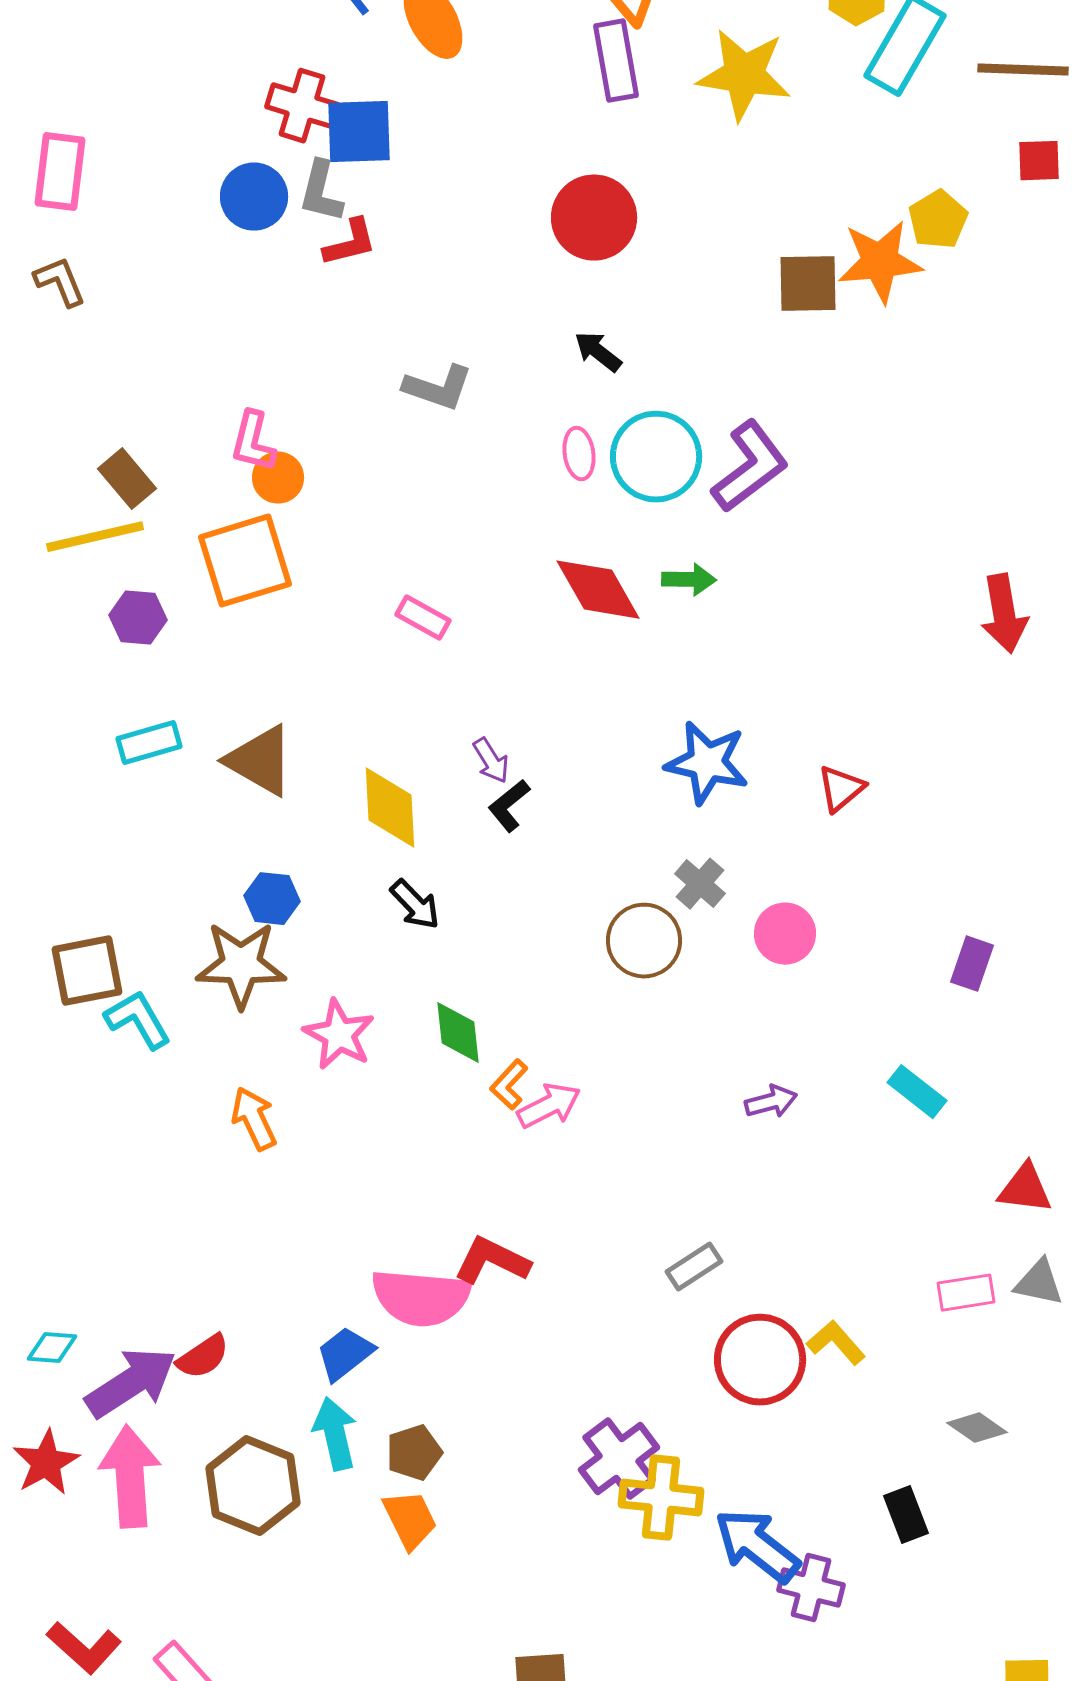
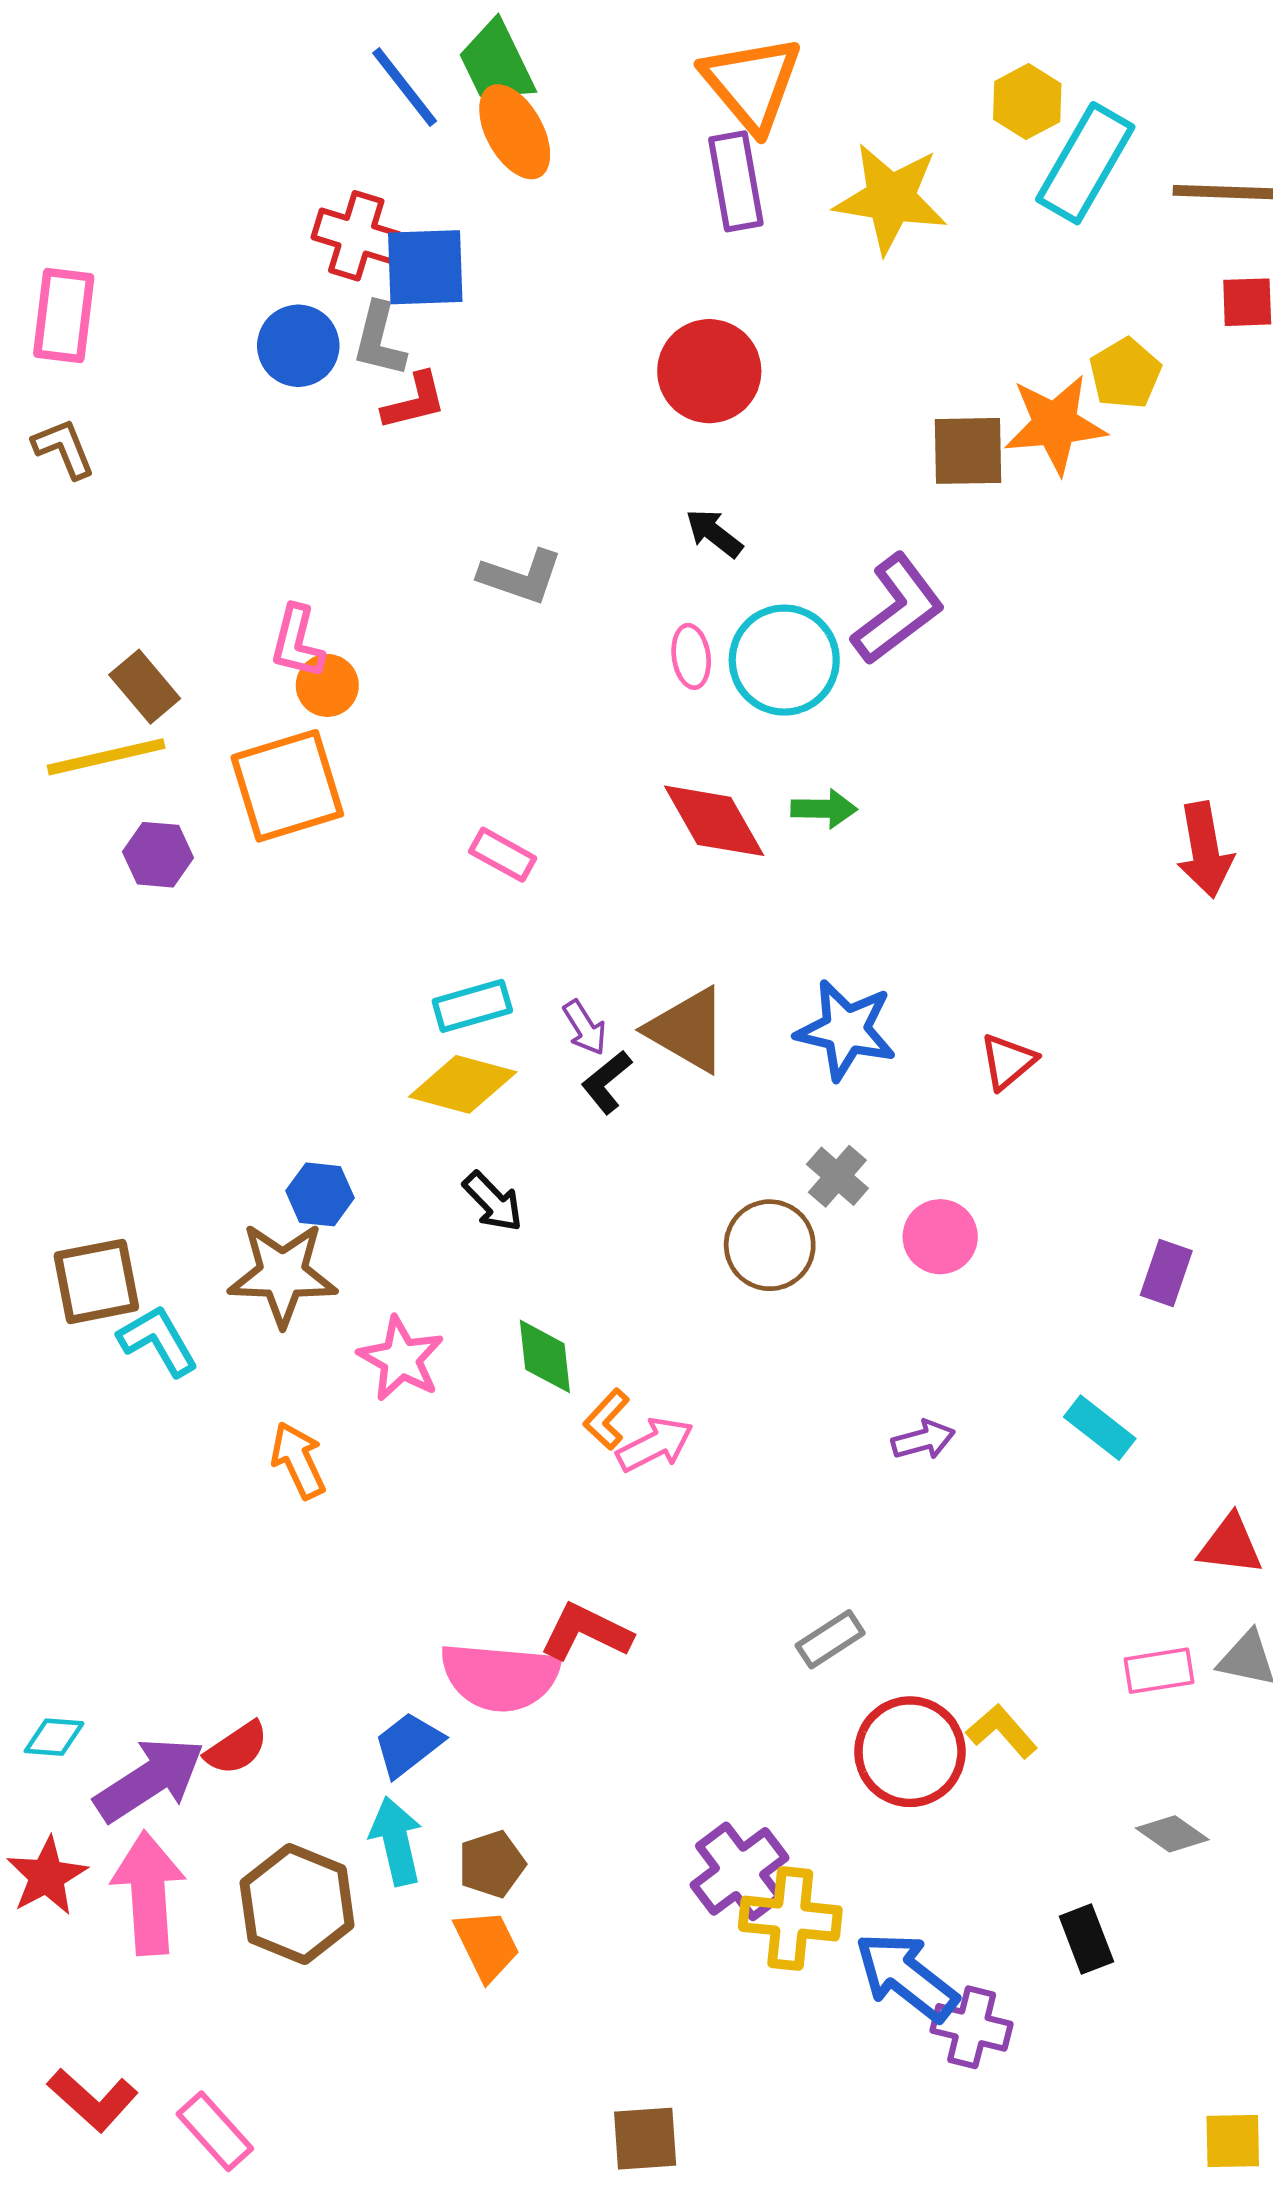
purple L-shape: (750, 467) -> (898, 609), moved
cyan rectangle: (149, 743) -> (472, 1006), moved
brown triangle: (260, 761) -> (688, 1030), moved
yellow diamond: (390, 808) -> (463, 1084), turned -72

